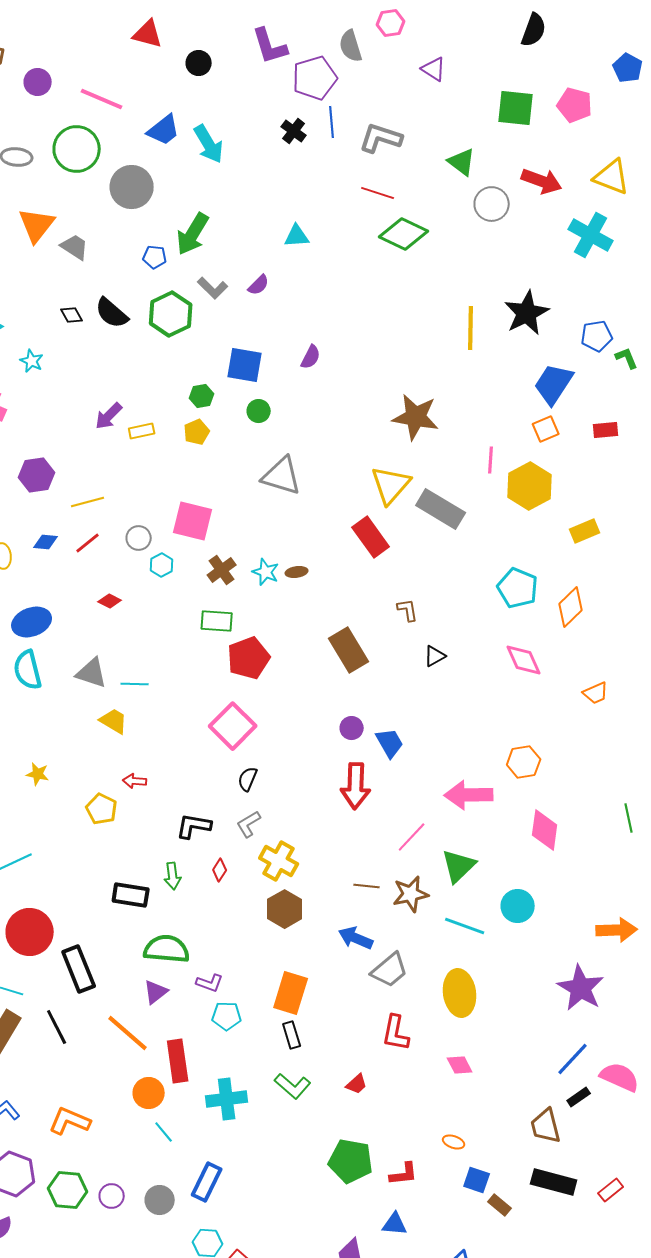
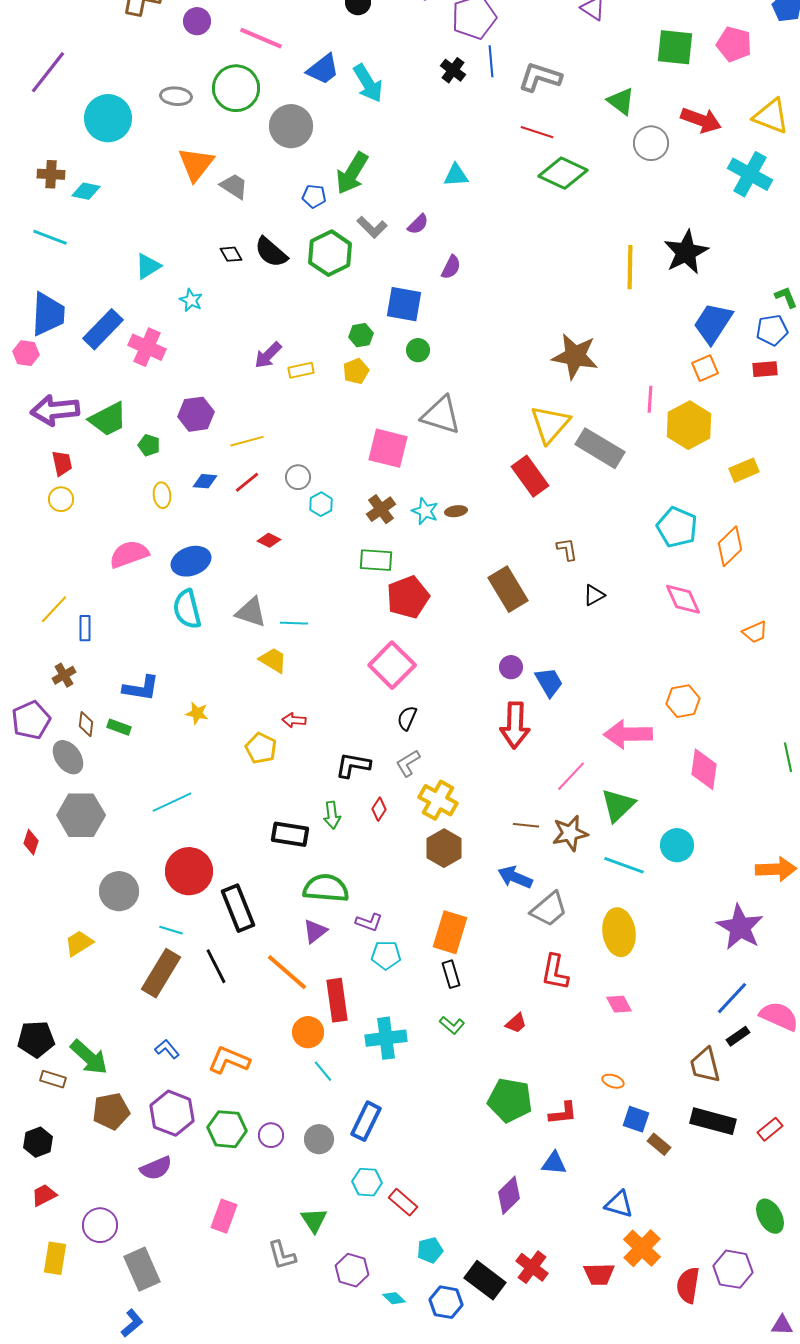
blue pentagon: (597, 336) -> (772, 330), moved
purple semicircle: (311, 357) -> (451, 267), moved
pink square: (193, 521) -> (388, 448), moved
green L-shape: (293, 1086) -> (452, 1025), size x0.7

